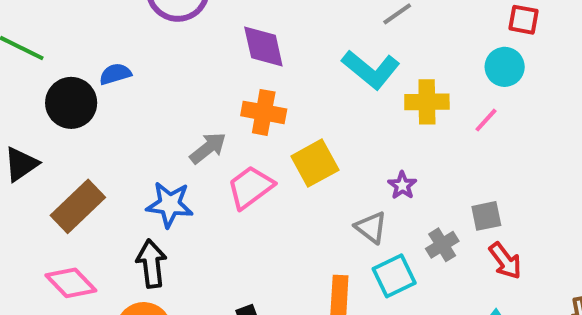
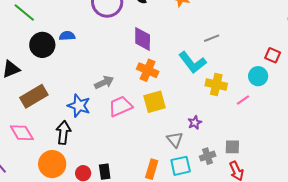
orange cross: (264, 112) -> (148, 70), moved

